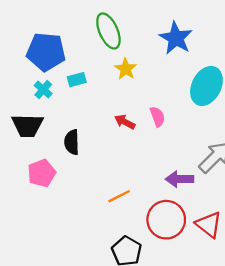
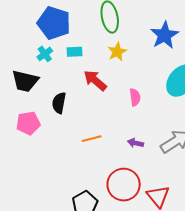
red arrow: (125, 122) -> (95, 80), moved, size x1.4
purple arrow: (179, 179) -> (135, 143), moved, size x0.7
orange line: (119, 196) -> (92, 139), moved

